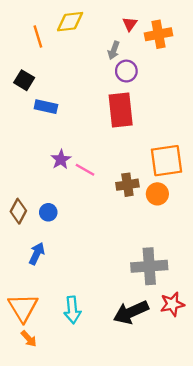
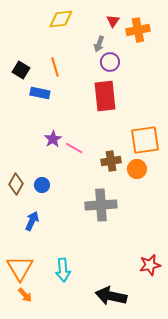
orange line: (38, 37) -> (55, 67), moved
gray cross: (149, 266) -> (101, 205), moved
black arrow: (131, 312) -> (111, 296), moved, turned 36

